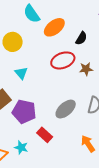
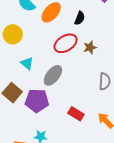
gray ellipse: (66, 109) -> (53, 75), moved
red rectangle: (45, 135) -> (76, 114), moved

